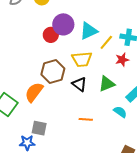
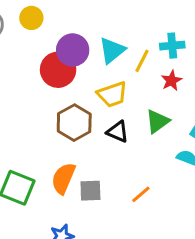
red circle: (51, 35) -> (58, 70), size x1.5
orange semicircle: (34, 92) -> (63, 178), moved
orange line: (86, 119) -> (141, 194), moved, turned -32
gray square: (39, 128) -> (90, 191), moved

